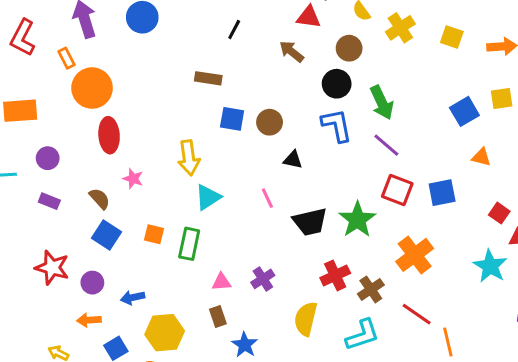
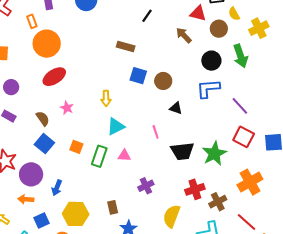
brown circle: (349, 48) -> (219, 29), moved
green arrow: (382, 103) -> (241, 56), moved
blue L-shape: (337, 125) -> (208, 89), turned -90
red ellipse: (109, 135) -> (54, 77), turned 55
yellow arrow: (189, 158) -> (106, 98), size x0.7
pink triangle: (222, 282) -> (124, 156), moved
purple circle: (92, 283) -> (31, 174), size x1.5
blue arrow: (133, 297) -> (57, 188), turned -63

